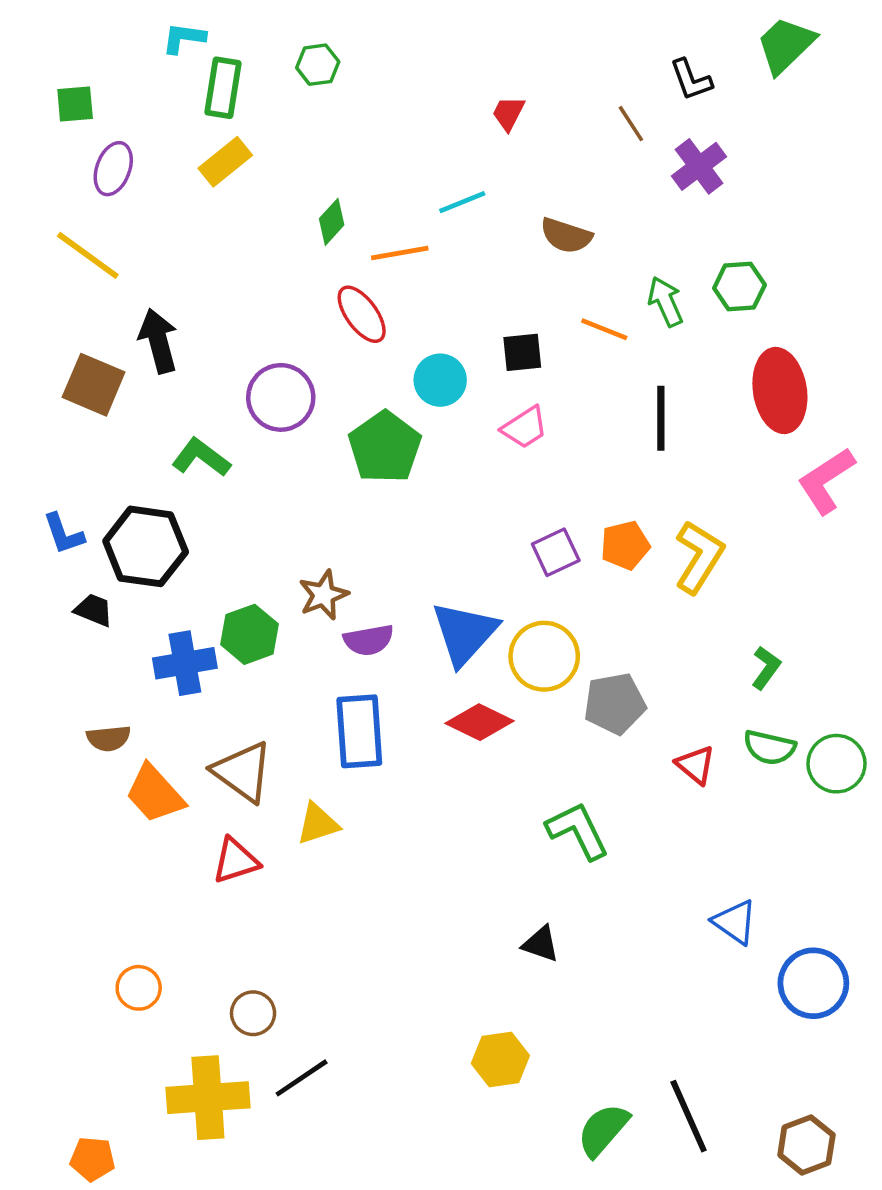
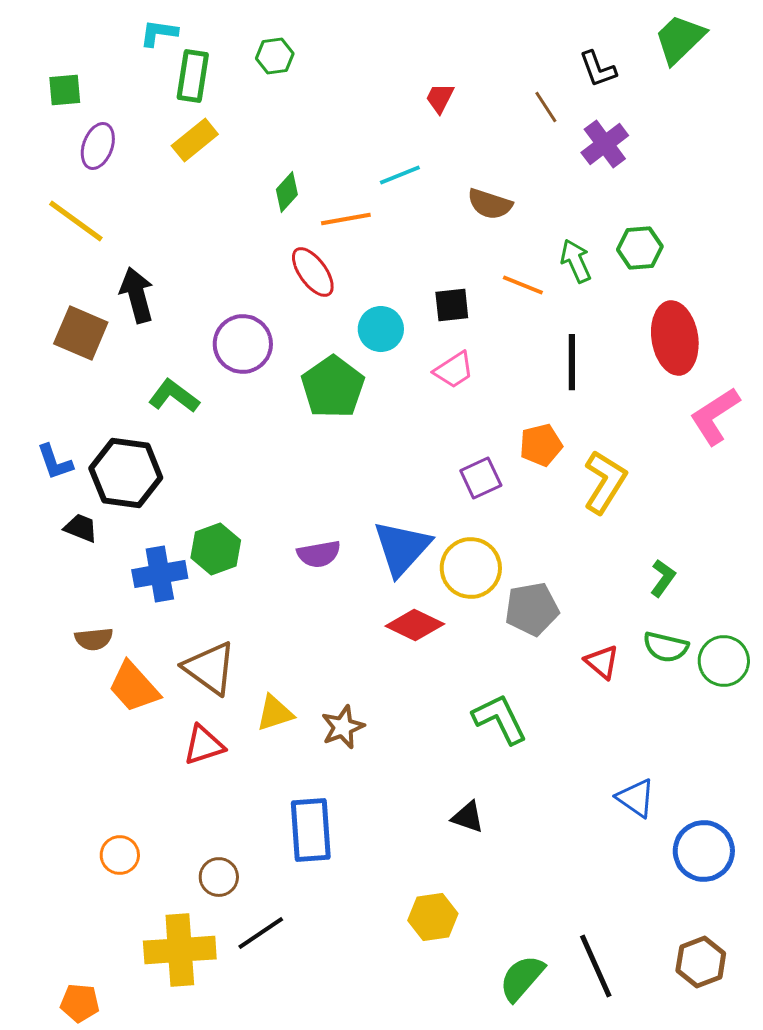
orange pentagon: (625, 545) -> (541, 445), moved
brown star: (324, 595) -> (343, 727), moved
blue rectangle: (359, 731) -> (311, 830), moved
brown hexagon: (806, 1145) -> (701, 962), moved

